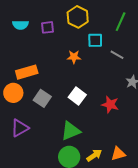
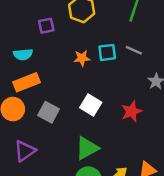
cyan semicircle: (20, 25) -> (23, 54), moved
cyan square: (95, 40) -> (107, 52), moved
red star: (110, 105) -> (132, 111), turned -30

